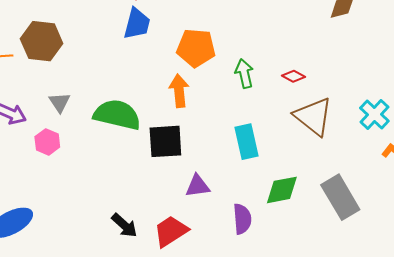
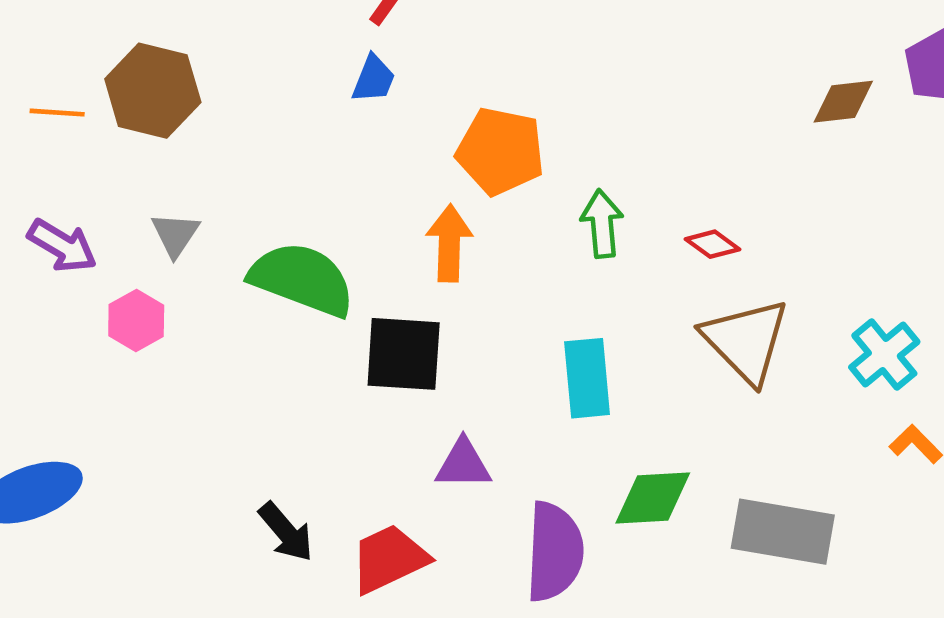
blue trapezoid: (137, 24) -> (374, 79), size x0.7
gray rectangle: (340, 197) -> (783, 532), turned -57
purple semicircle: (242, 219) -> (554, 552), size x1.4

